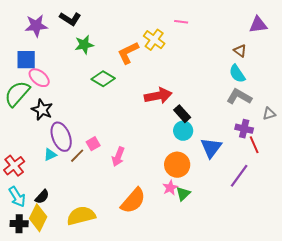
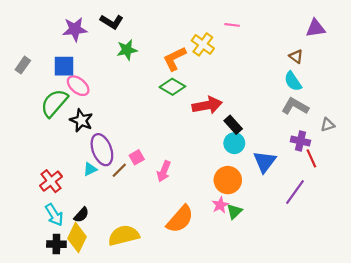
green diamond: (103, 79) -> (172, 87), moved

